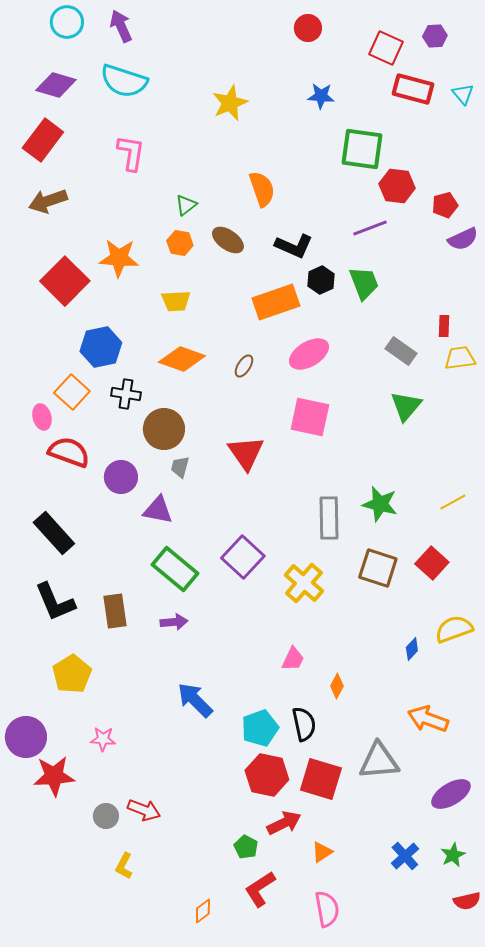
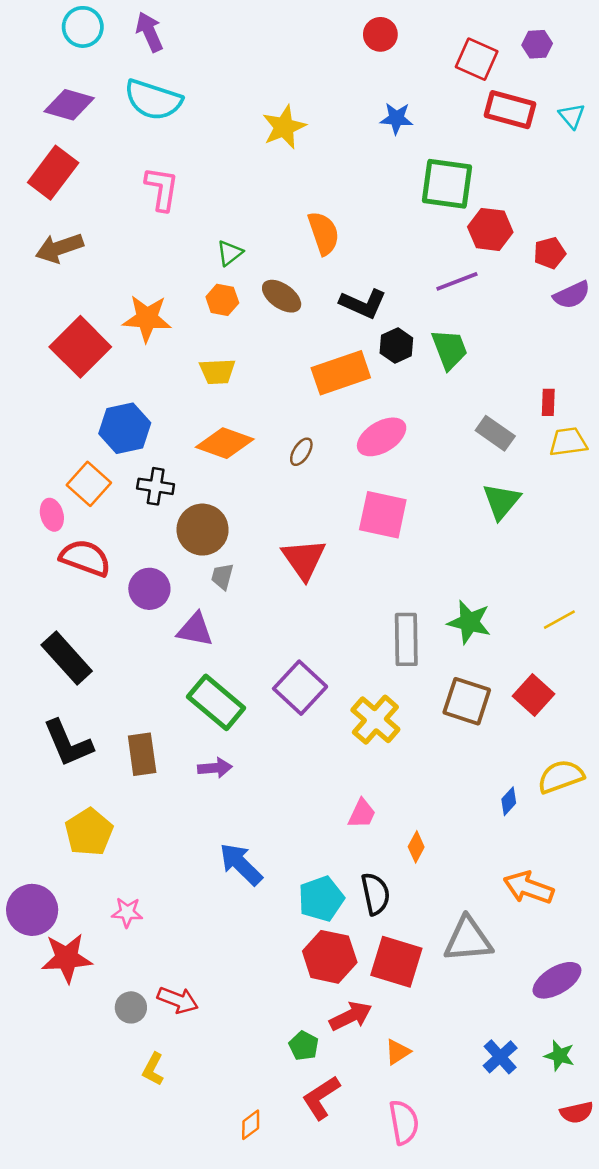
green star: (453, 855) -> (559, 1056), turned -30

